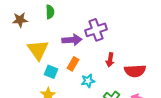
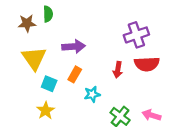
brown star: (20, 20) -> (27, 23), moved
purple cross: (96, 30) -> (136, 35), moved
red semicircle: (135, 71) -> (147, 64), moved

